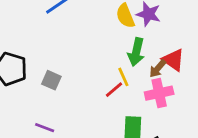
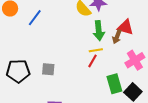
yellow line: (123, 77) -> (96, 50), turned -56
pink cross: (159, 93) -> (135, 60), moved

